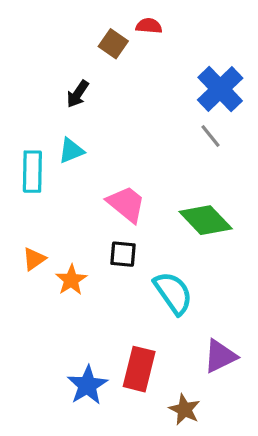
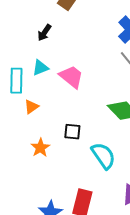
pink trapezoid: (126, 204) -> (71, 77), moved
orange triangle: (34, 259) -> (31, 107), moved

